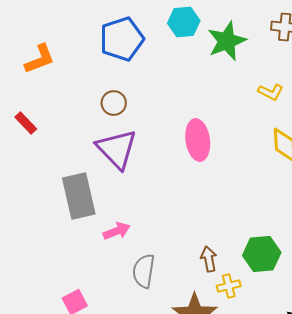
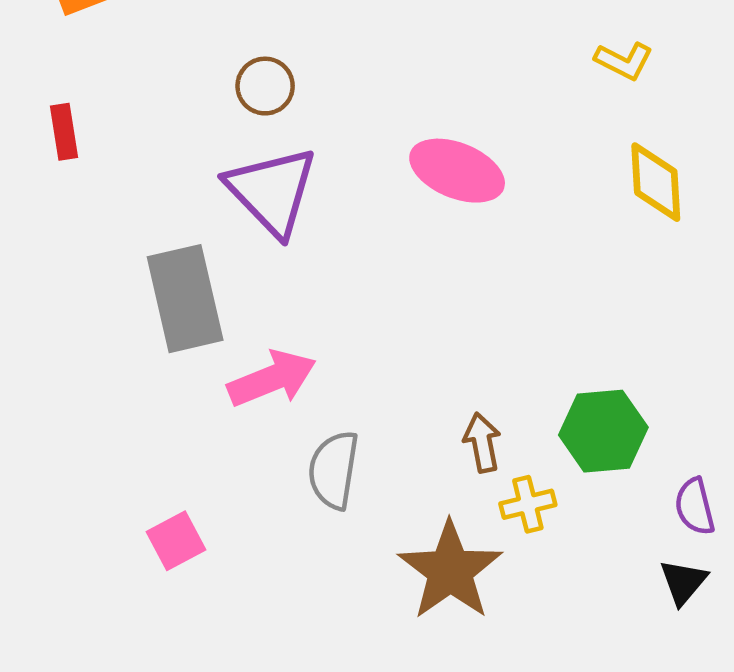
red rectangle: (26, 123) -> (64, 132), turned 35
pink ellipse: (198, 140) -> (457, 171), turned -60
pink arrow: (117, 231) -> (272, 379), size x1.4

